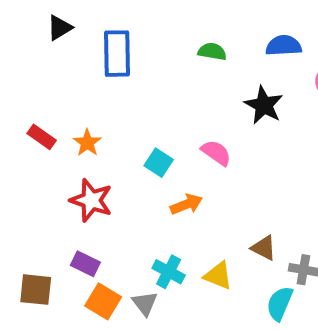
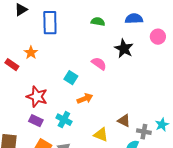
orange star: (87, 143) -> (31, 53), moved
pink semicircle: (216, 153) -> (99, 64), moved
purple rectangle: (85, 264) -> (36, 121), moved
cyan cross: (169, 272) -> (64, 120), moved

